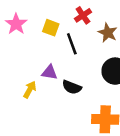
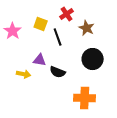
pink star: (16, 24) -> (13, 31), moved
yellow arrow: (30, 90) -> (24, 74), turned 72

